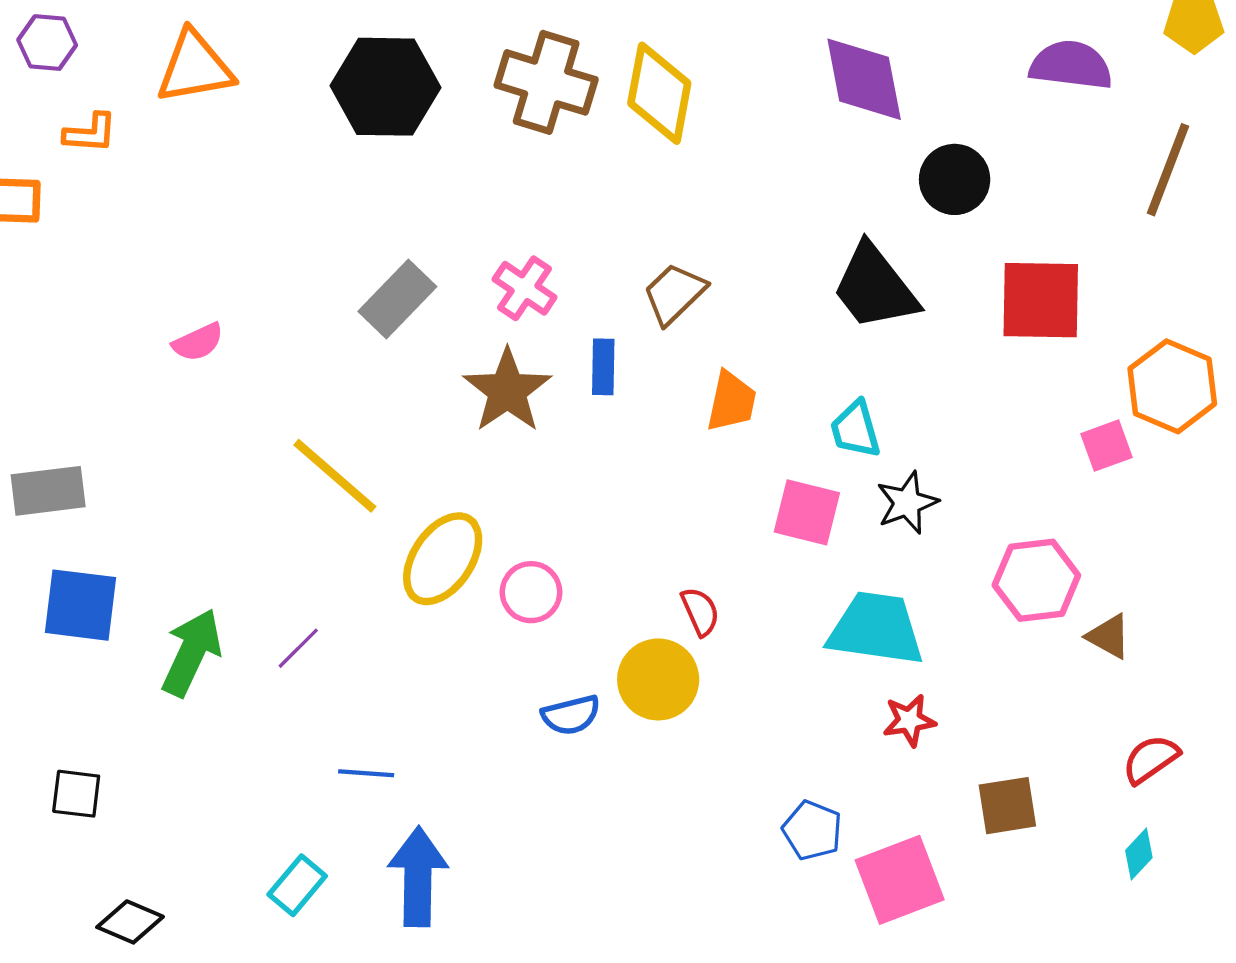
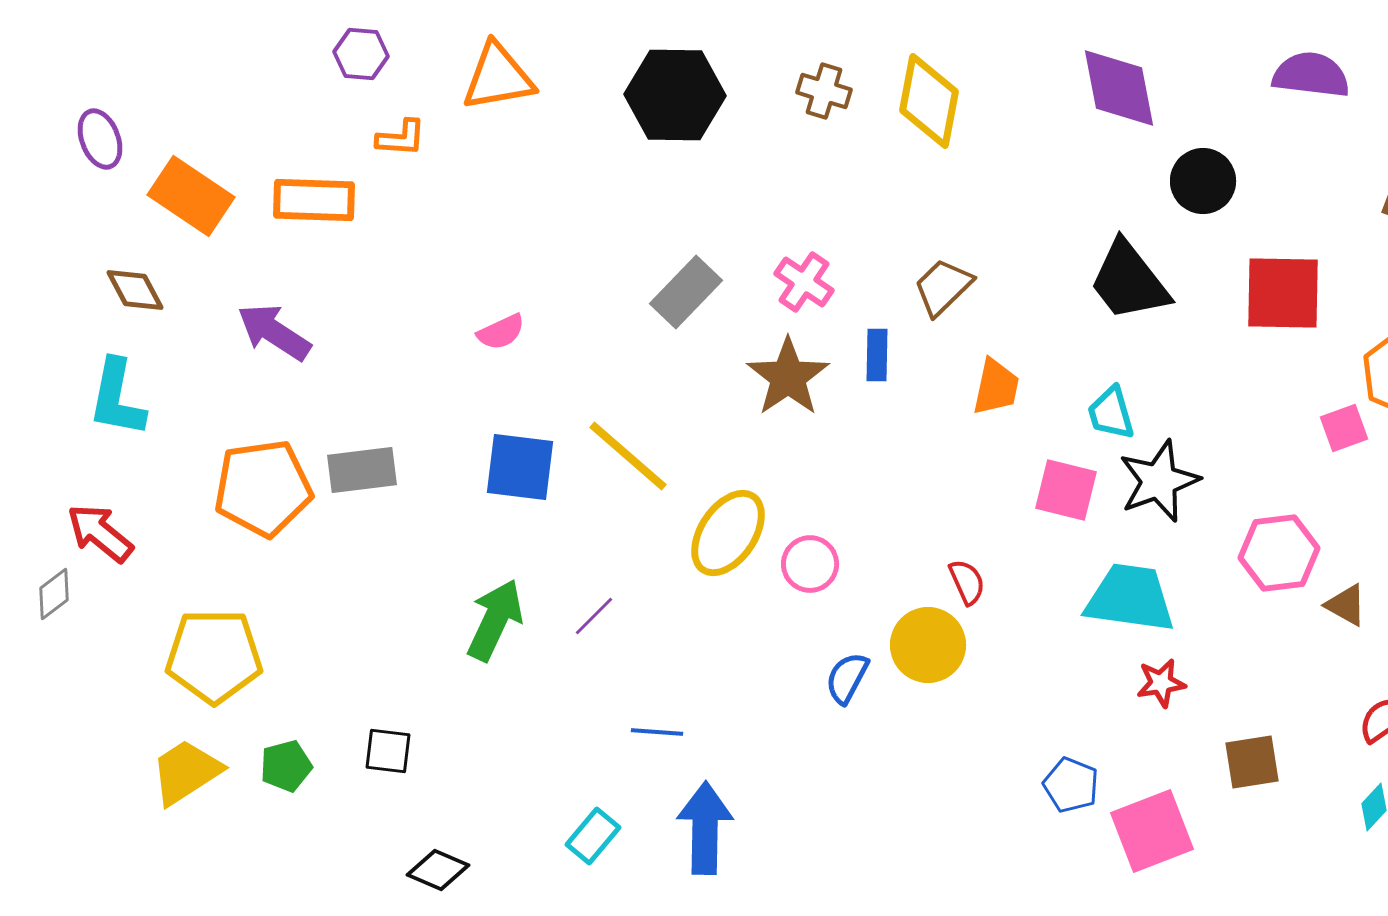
brown cross: (546, 82) -> (824, 91), size x0.6
black star: (907, 503) -> (1159, 481), size x1.4
blue square: (81, 605) -> (520, 467), moved
blue semicircle: (571, 715) -> (847, 678), turned 132

